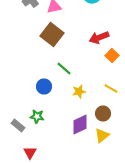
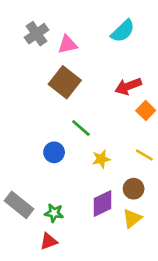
green star: (37, 116) -> (54, 213), moved
gray rectangle: (18, 126) -> (19, 205), size x1.5
red triangle: (30, 152) -> (49, 241), moved, turned 40

